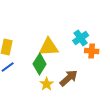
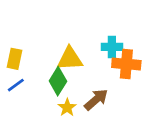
cyan cross: (81, 38) -> (112, 47), turned 35
orange cross: (92, 51) -> (126, 64), size x1.5

